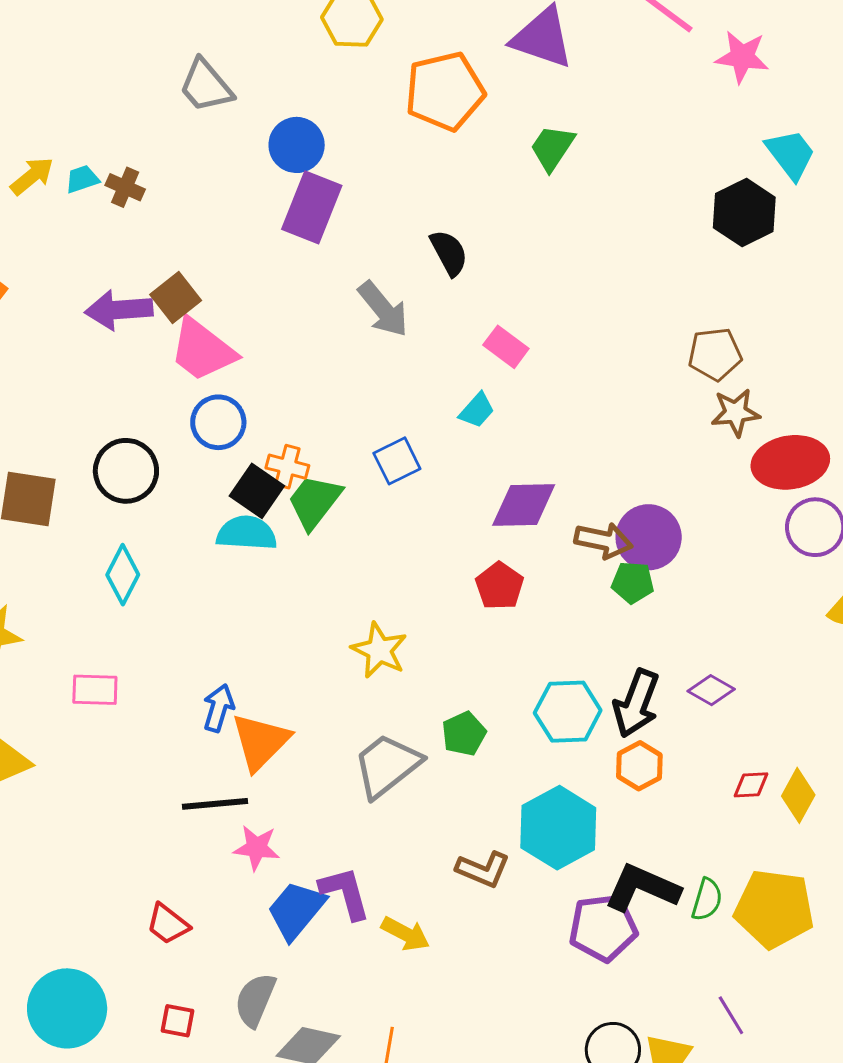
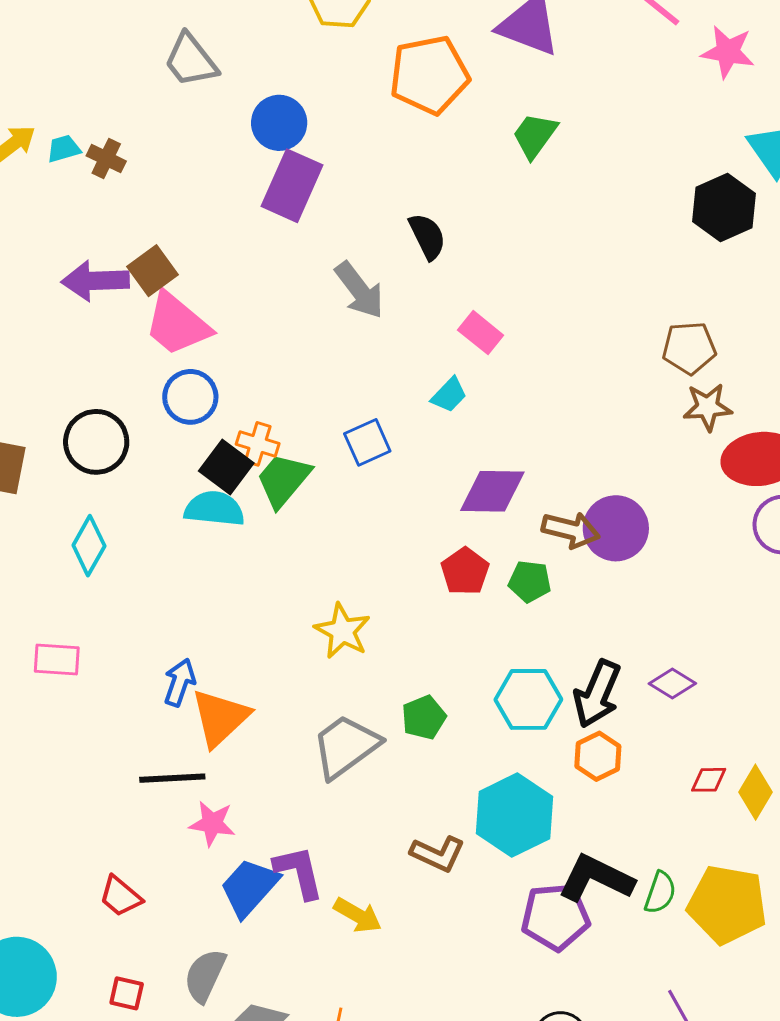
green pentagon: (633, 582) -> (530, 581), moved

